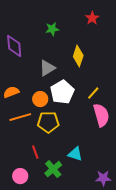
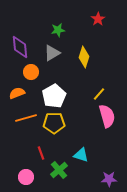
gray triangle: (47, 68) -> (52, 53), moved
white pentagon: (62, 92) -> (54, 96), moved
orange circle: (40, 99) -> (31, 72), moved

